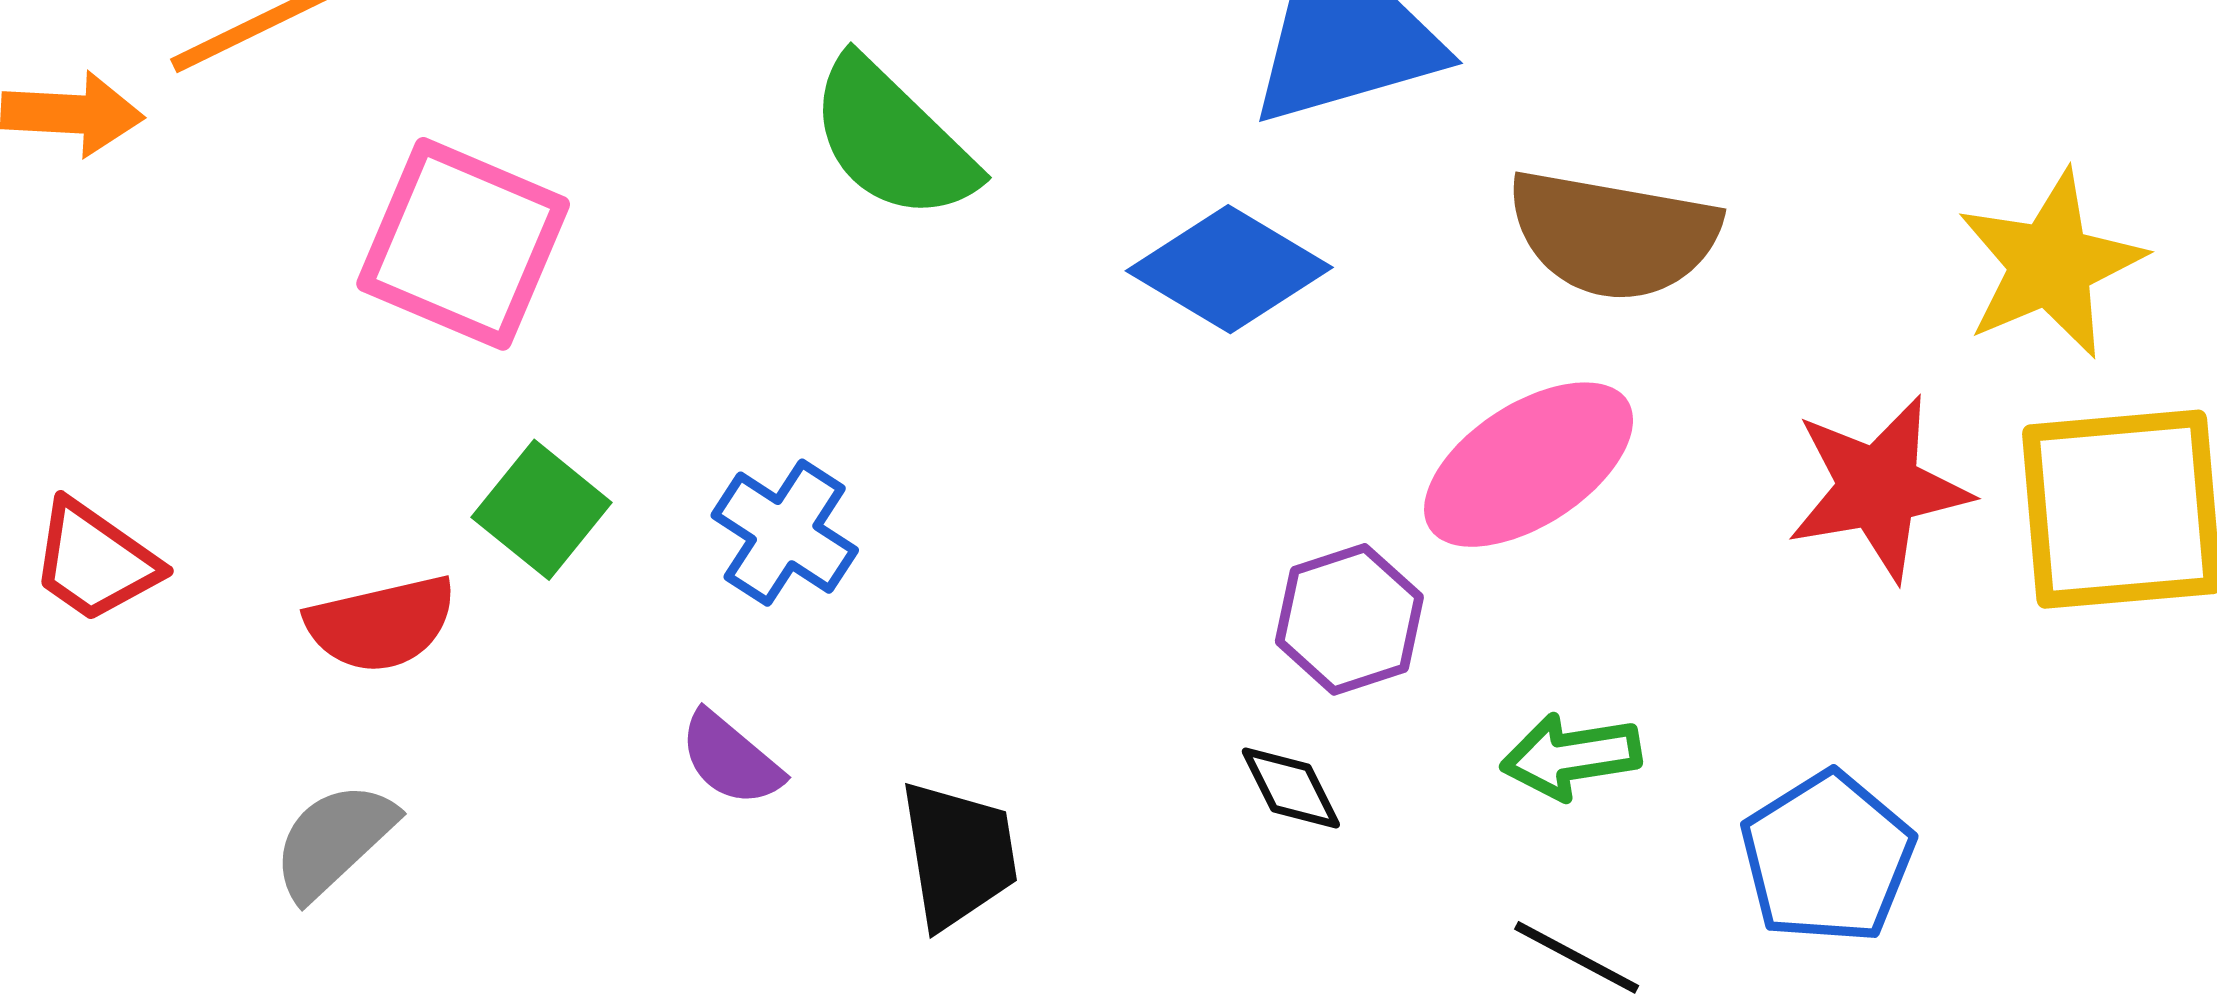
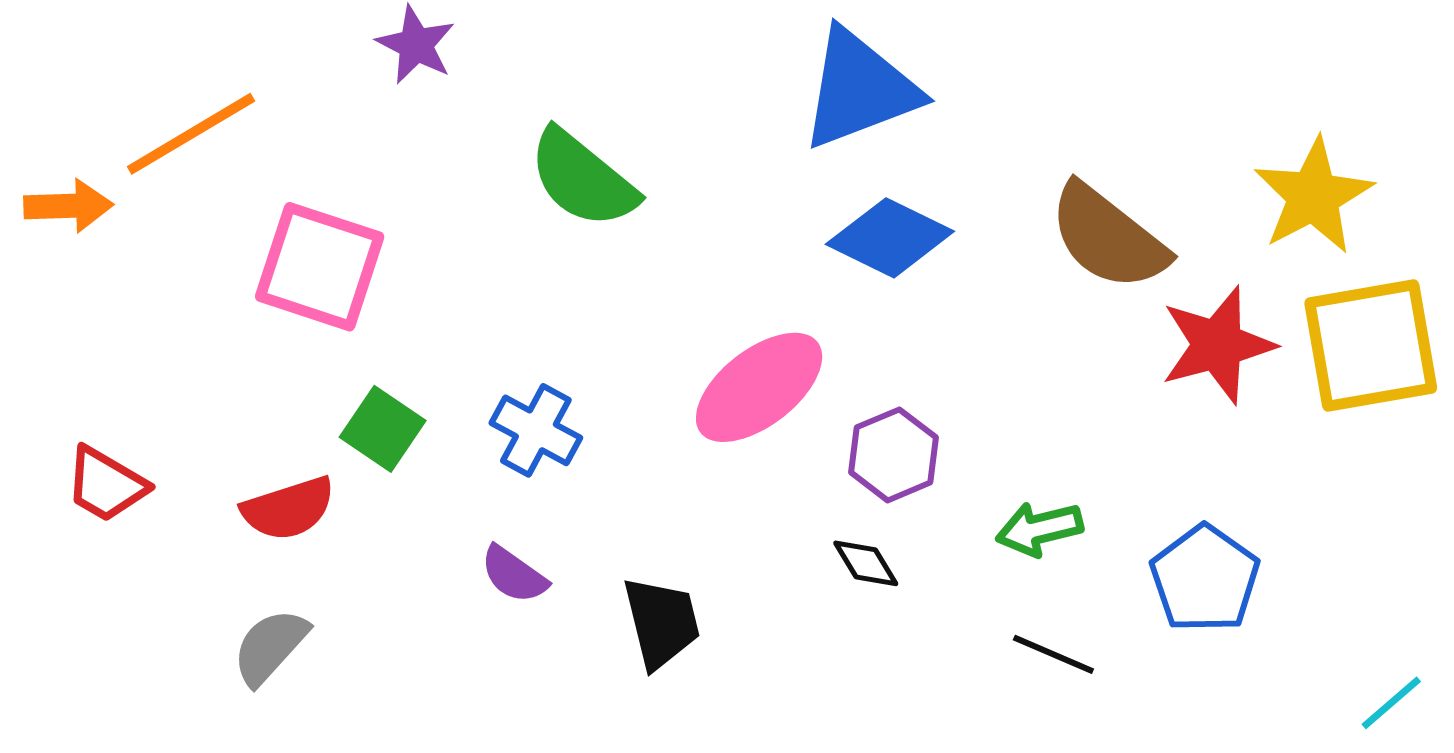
brown semicircle: (1613, 235) -> (1108, 237), moved, turned 33
blue diamond: (1229, 269) -> (890, 238), moved
pink ellipse: (1529, 465) -> (759, 387), moved

